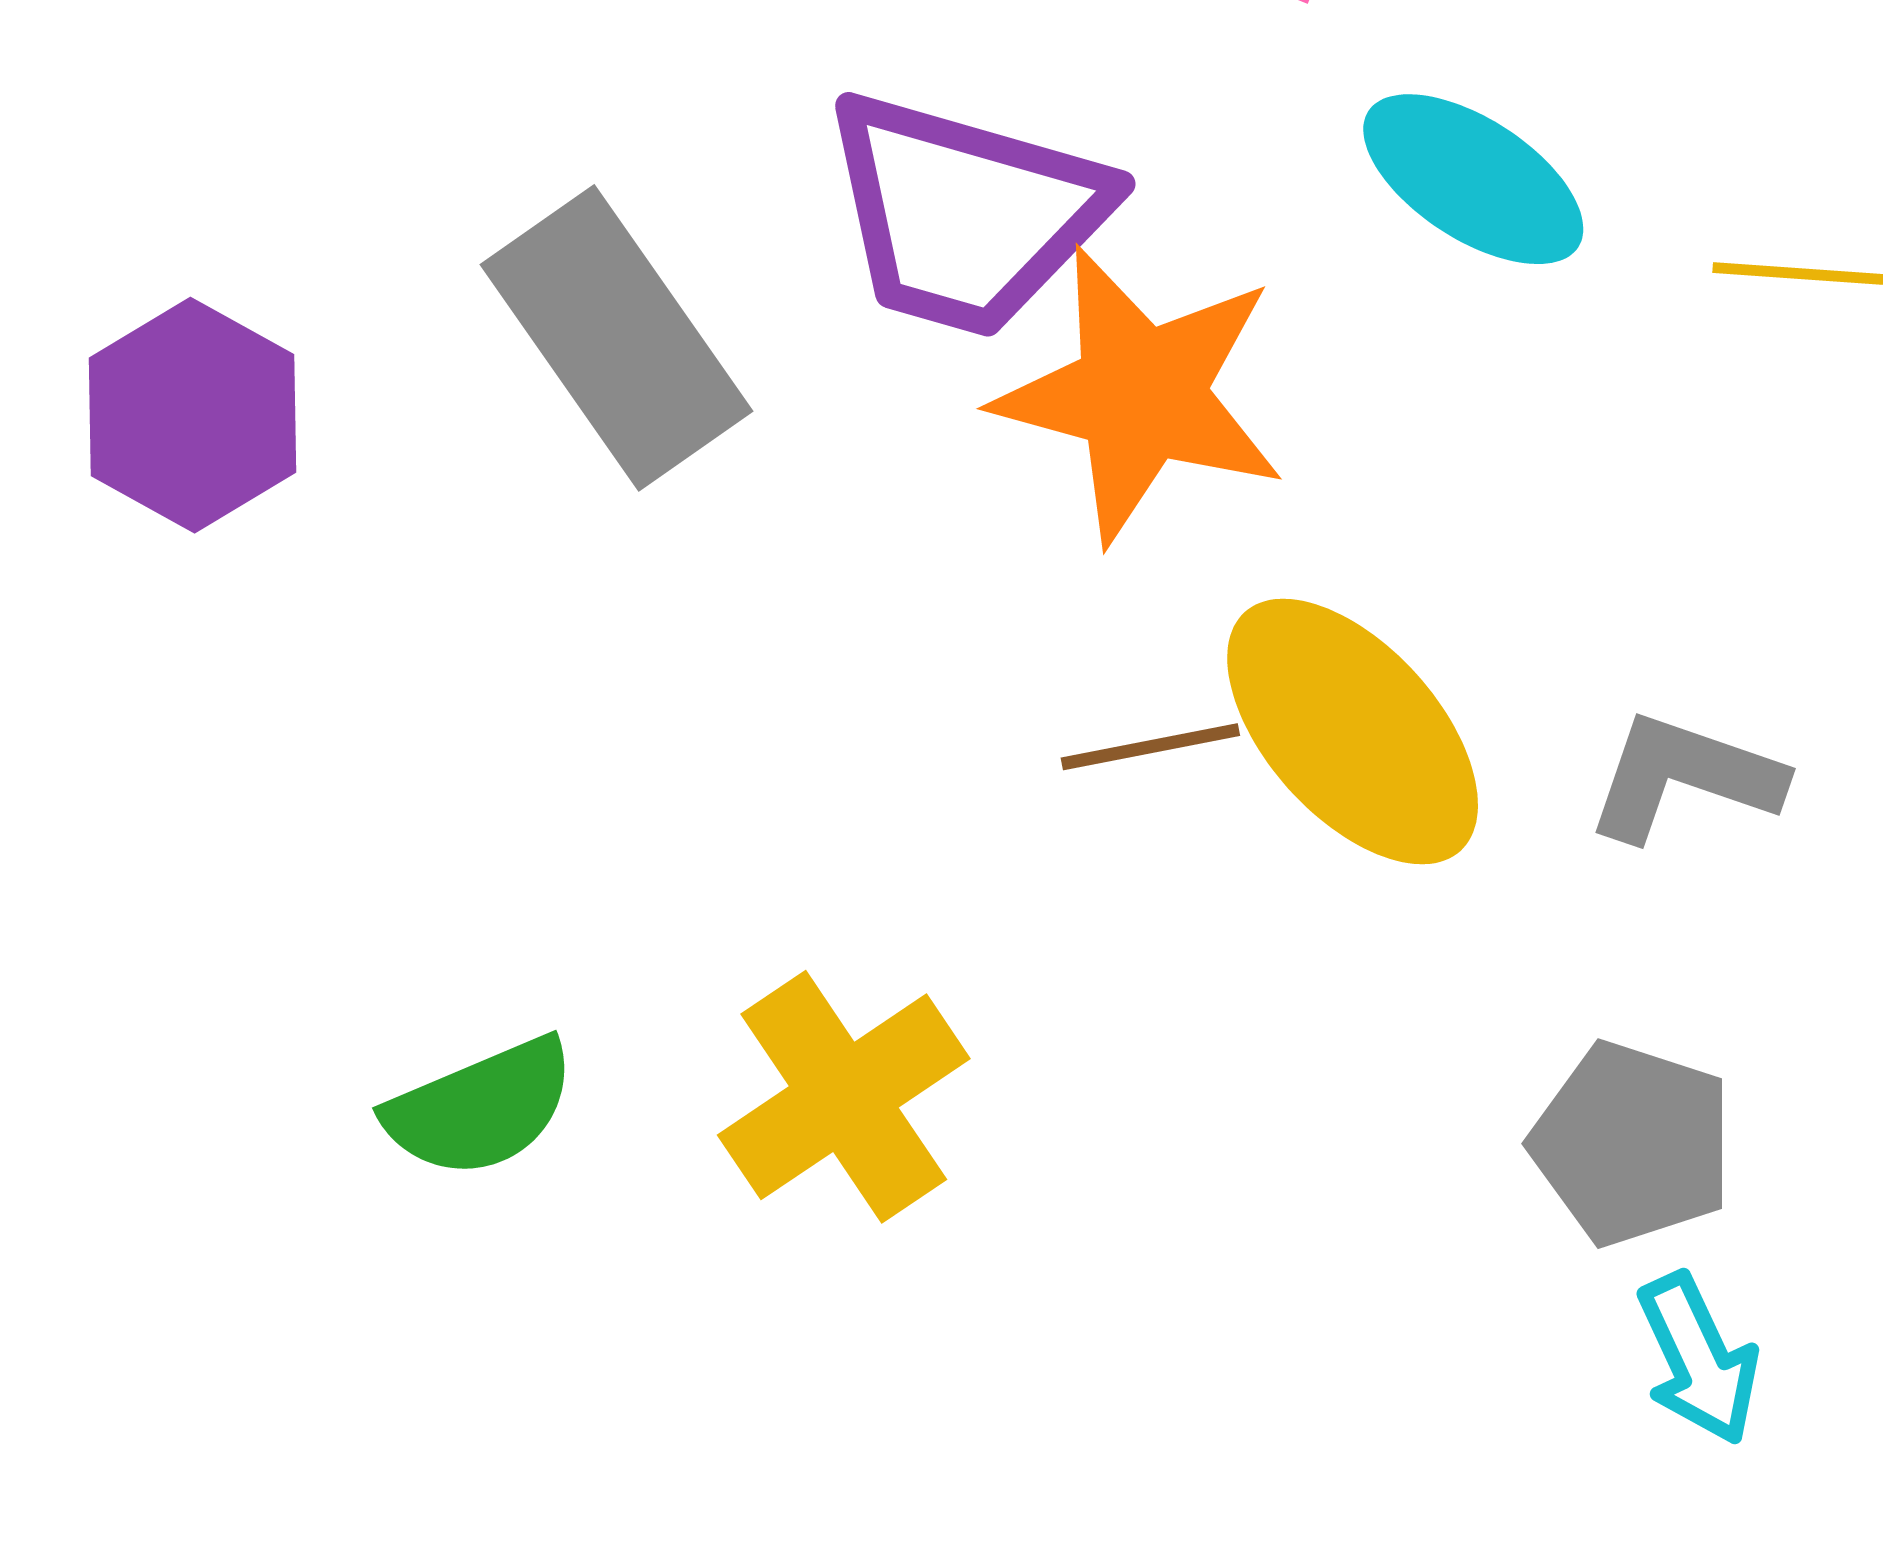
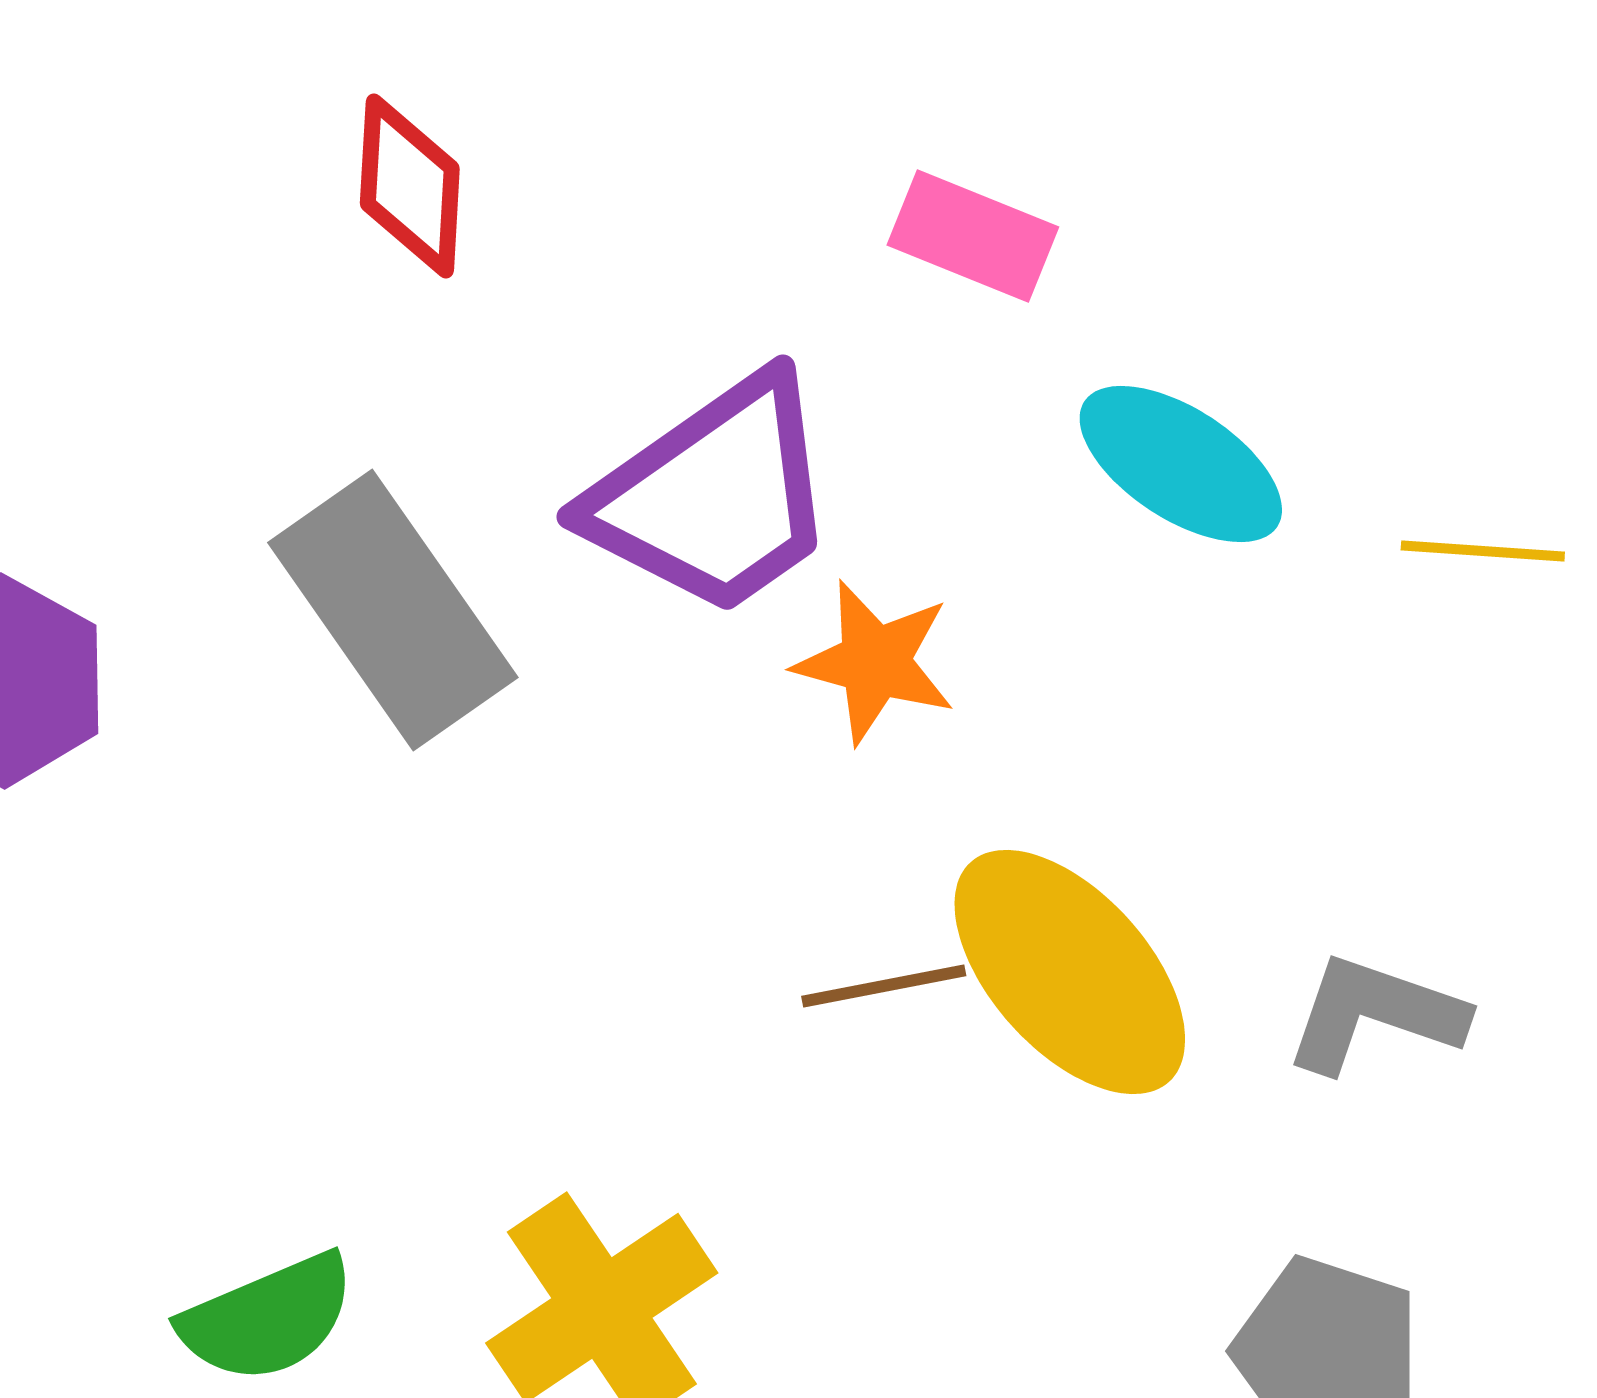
purple trapezoid: (966, 214) -> (714, 496), turned -51
orange star: (1141, 394) -> (875, 662), size x0.6

